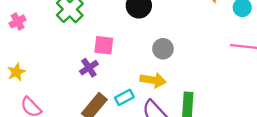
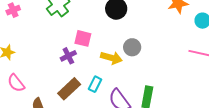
yellow arrow: (153, 80) -> (111, 58), moved
cyan rectangle: (124, 97) -> (95, 84), turned -42

